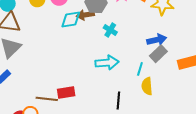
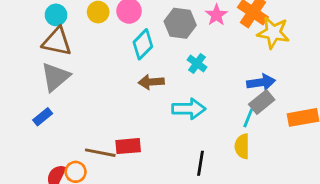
brown arrow: (85, 15) -> (151, 82), moved
cyan diamond: (71, 20) -> (143, 44), turned -40
cyan line: (140, 69) -> (248, 118), moved

